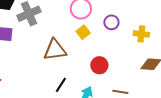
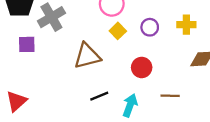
purple circle: (111, 22) -> (150, 27), moved
black line: (61, 85) -> (99, 96), turned 42

